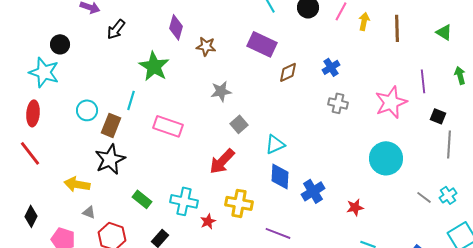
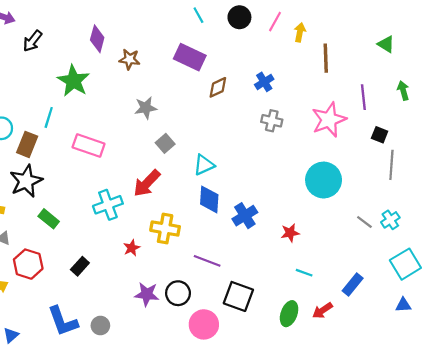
brown line: (397, 28) -> (326, 58), moved
green rectangle: (142, 199) -> (49, 219), moved
cyan cross: (184, 201) -> (108, 205), moved, turned -32

